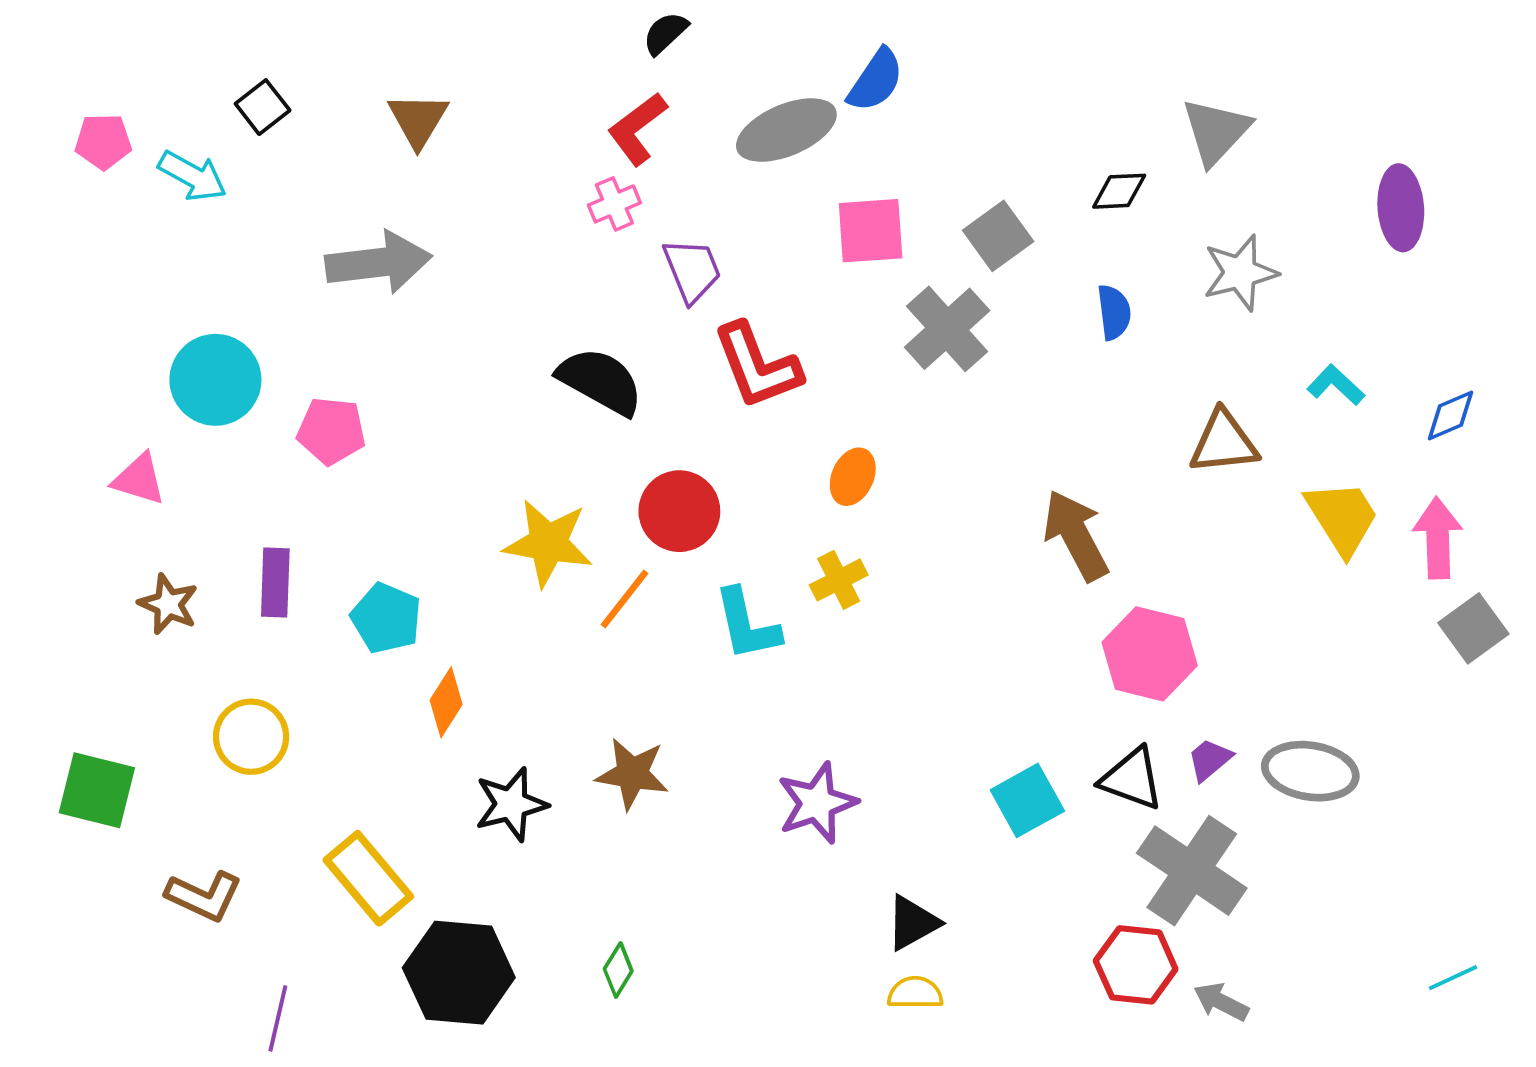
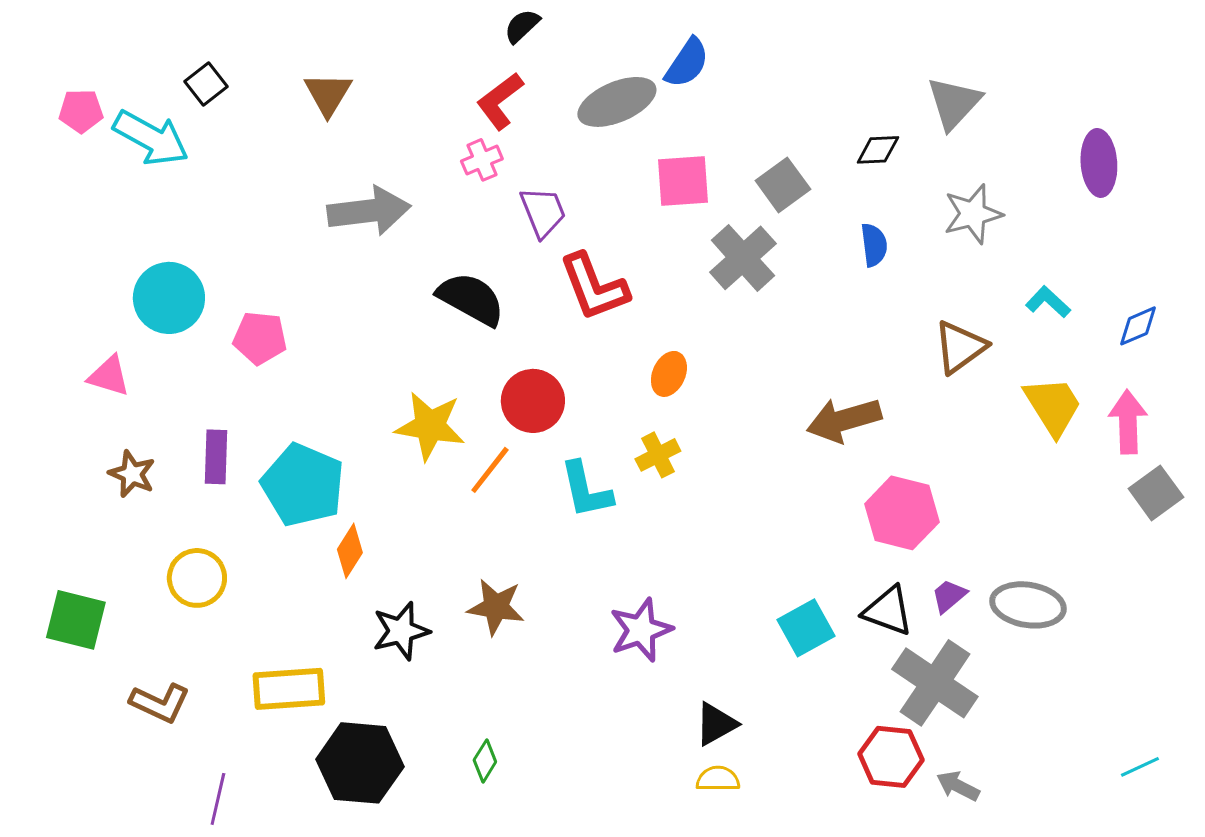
cyan arrow: (192, 176) -> (151, 138), size x1.4
gray arrow: (379, 263) -> (369, 211), moved
brown triangle: (1224, 442) -> (960, 347), turned -30
brown arrow: (1076, 535) -> (844, 420), turned -78
cyan pentagon: (386, 618) -> (303, 485), size x1.5
yellow rectangle: (368, 878) -> (289, 689), turned -54

